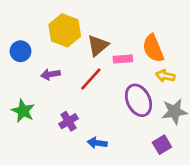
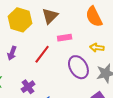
brown triangle: (98, 46) -> (50, 16), moved
orange semicircle: (153, 48) -> (94, 17), moved
purple arrow: (50, 74) -> (12, 53), turned -56

